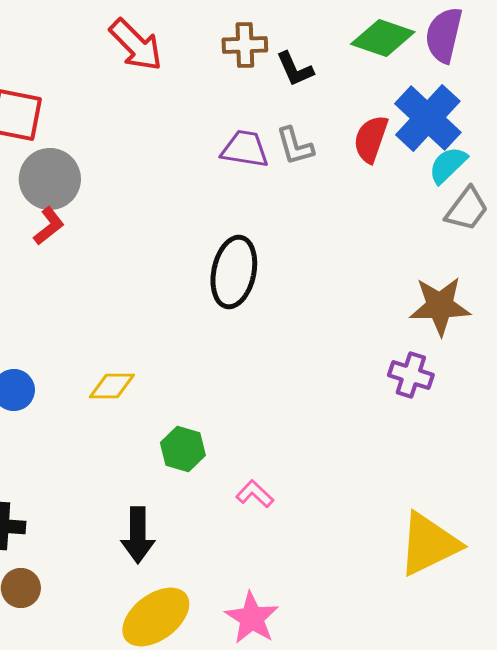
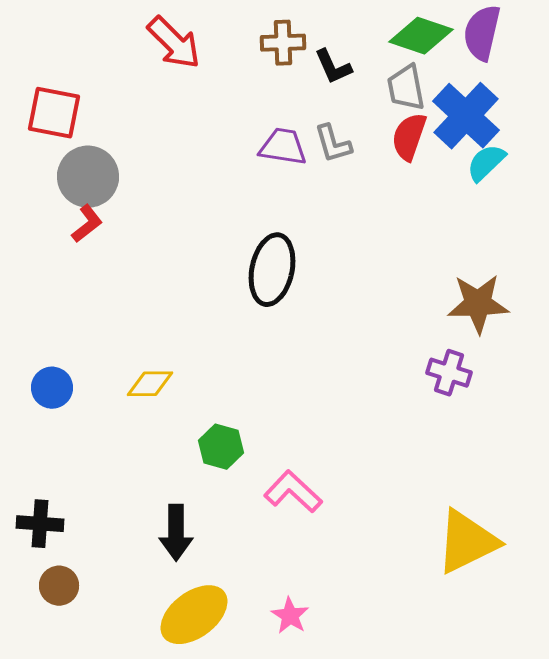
gray trapezoid: (467, 209) -> (406, 88), moved, turned 132
pink L-shape: (255, 494) -> (293, 492), size x1.5
pink star: (252, 618) -> (290, 616), size x0.7

